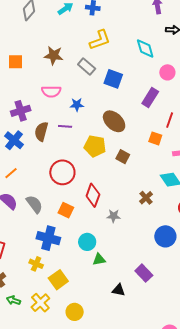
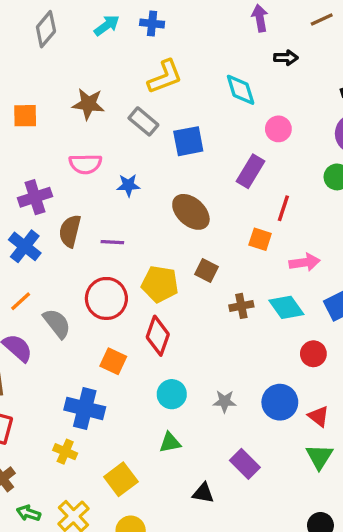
blue square: (113, 79) -> (188, 141), turned -30
purple line: (65, 126) -> (112, 242), moved
yellow pentagon: (95, 146) -> (160, 284), moved
brown cross: (146, 198) -> (241, 306), moved, turned 32
gray semicircle: (34, 204) -> (57, 323), moved
gray star: (114, 216) -> (225, 401), moved
cyan circle: (87, 242) -> (172, 394), moved
yellow square: (58, 280) -> (121, 479), moved

